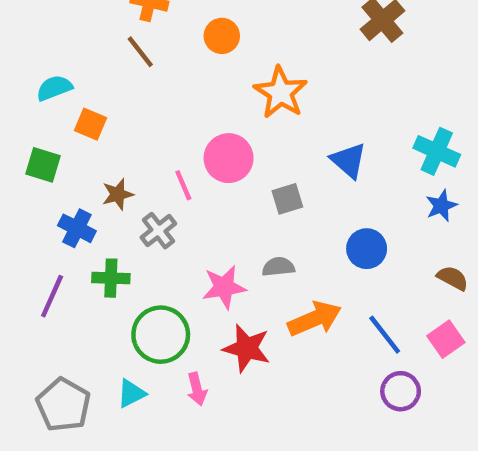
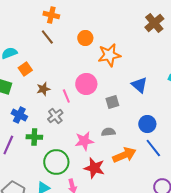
orange circle: (222, 36) -> (85, 38), moved
orange star: (281, 92) -> (109, 55), turned 30
orange square: (91, 124) -> (25, 69), turned 32
brown star: (118, 194) -> (43, 89), moved
blue line: (385, 335) -> (153, 148), moved

